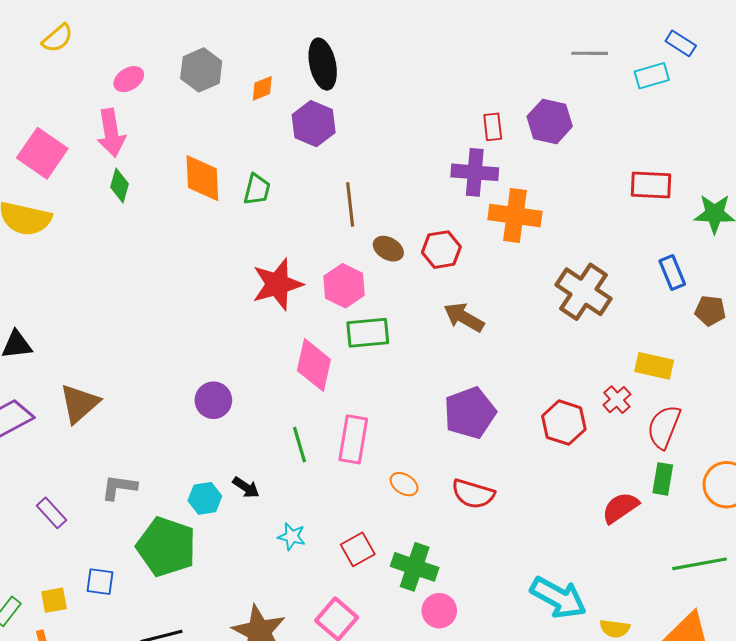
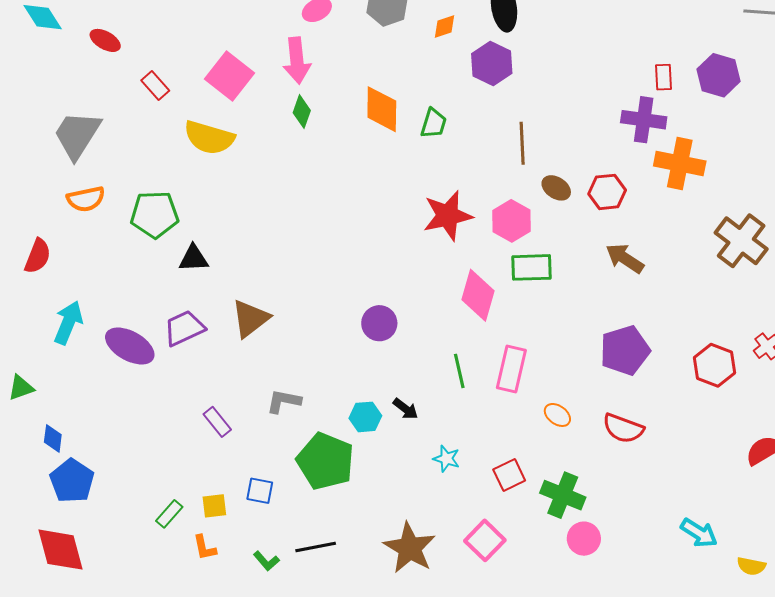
cyan arrow: (558, 598) -> (699, 533), size x0.7

